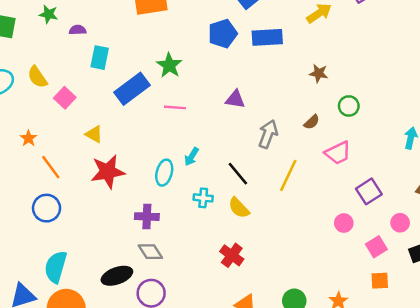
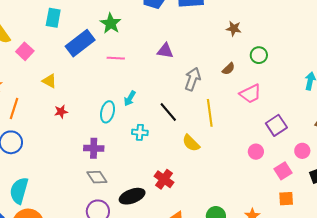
orange line: (51, 167) -> (14, 108), turned 55
red star: (108, 172) -> (61, 112), size x0.5
yellow line: (288, 175) -> (210, 113), turned -32
yellow semicircle: (239, 208) -> (191, 143), moved
black ellipse: (117, 276) -> (132, 196), moved

